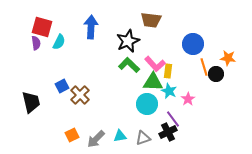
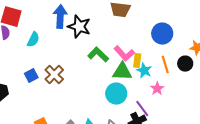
black star: (128, 41) -> (79, 27), moved, turned -30
cyan semicircle: (59, 42) -> (33, 40), moved
orange line: (204, 67) -> (165, 65), moved
cyan star: (169, 91) -> (144, 71), moved
brown cross: (80, 95) -> (54, 75), moved

